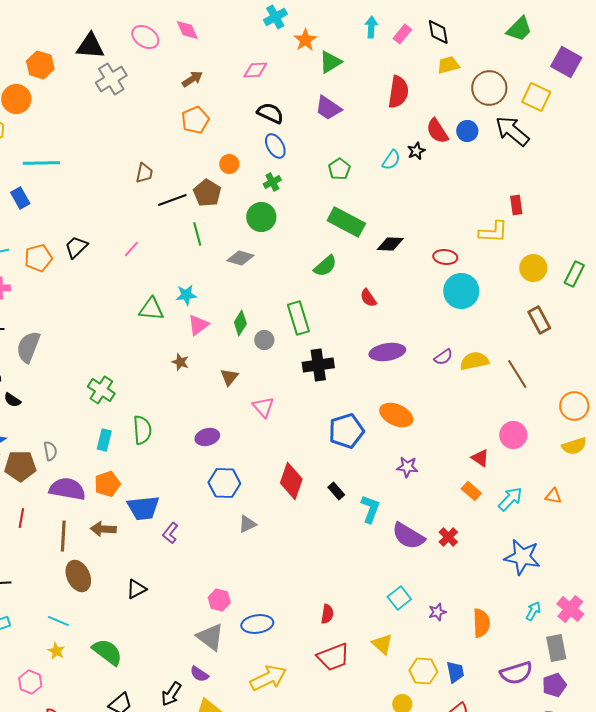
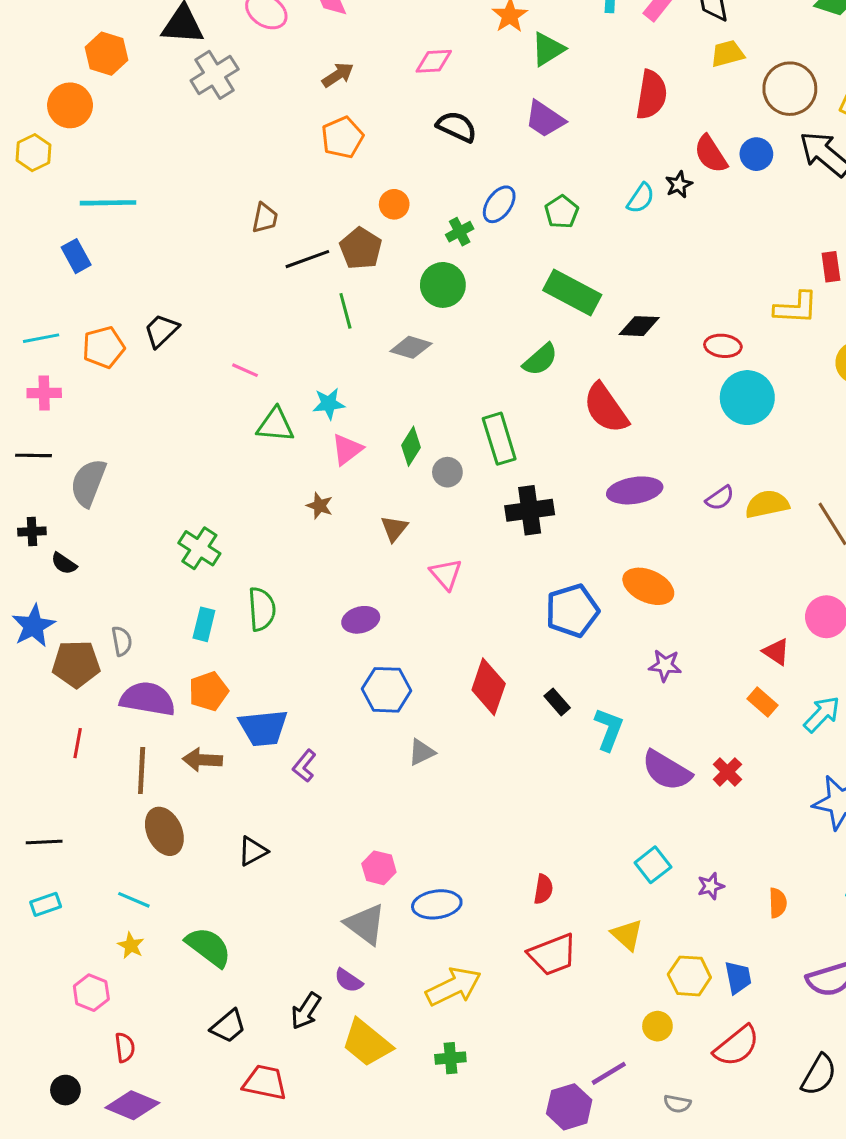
blue ellipse: (275, 146) -> (499, 204), moved, turned 65
pink line: (131, 249) -> (245, 370), moved, turned 72
red semicircle: (368, 298) -> (606, 408), size x1.8
orange semicircle: (481, 623) -> (778, 903), size x0.7

